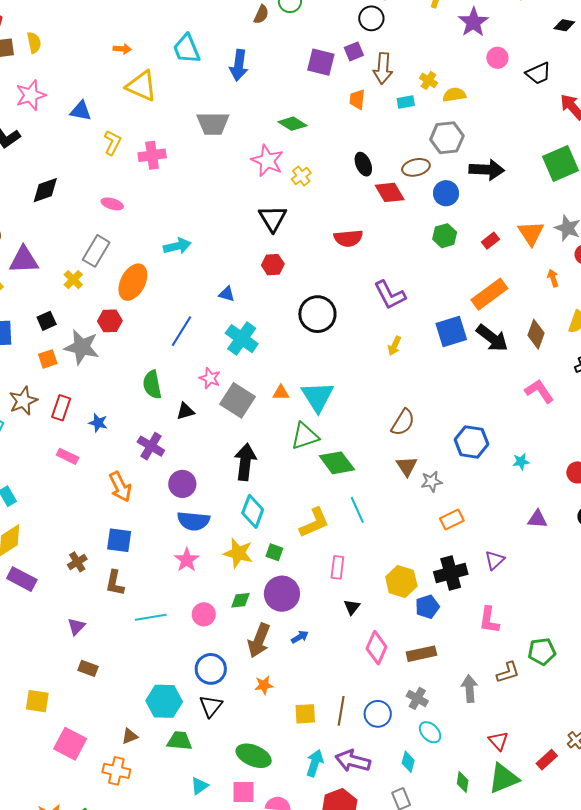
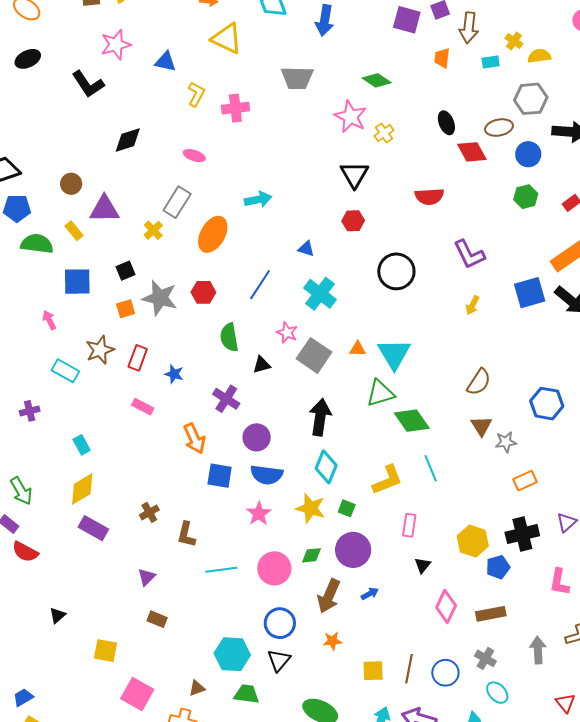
red hexagon: (110, 321) -> (203, 292), moved
blue square: (119, 540) -> (220, 476), moved
pink circle: (204, 614) -> (274, 568), size x1.4

